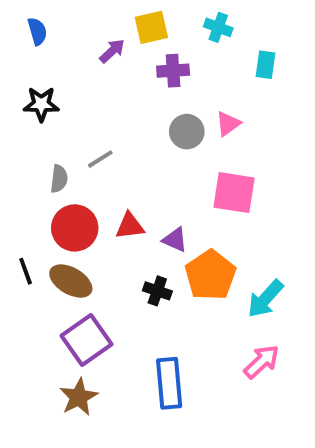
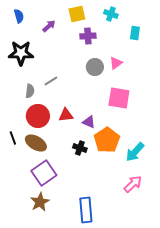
purple arrow: (112, 51) -> (49, 26), moved
black star: (41, 104) -> (21, 53), size x1.4
blue rectangle: (169, 383) -> (86, 210), moved

